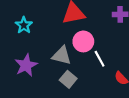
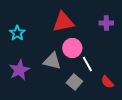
gray square: (68, 79) -> (74, 82), moved

